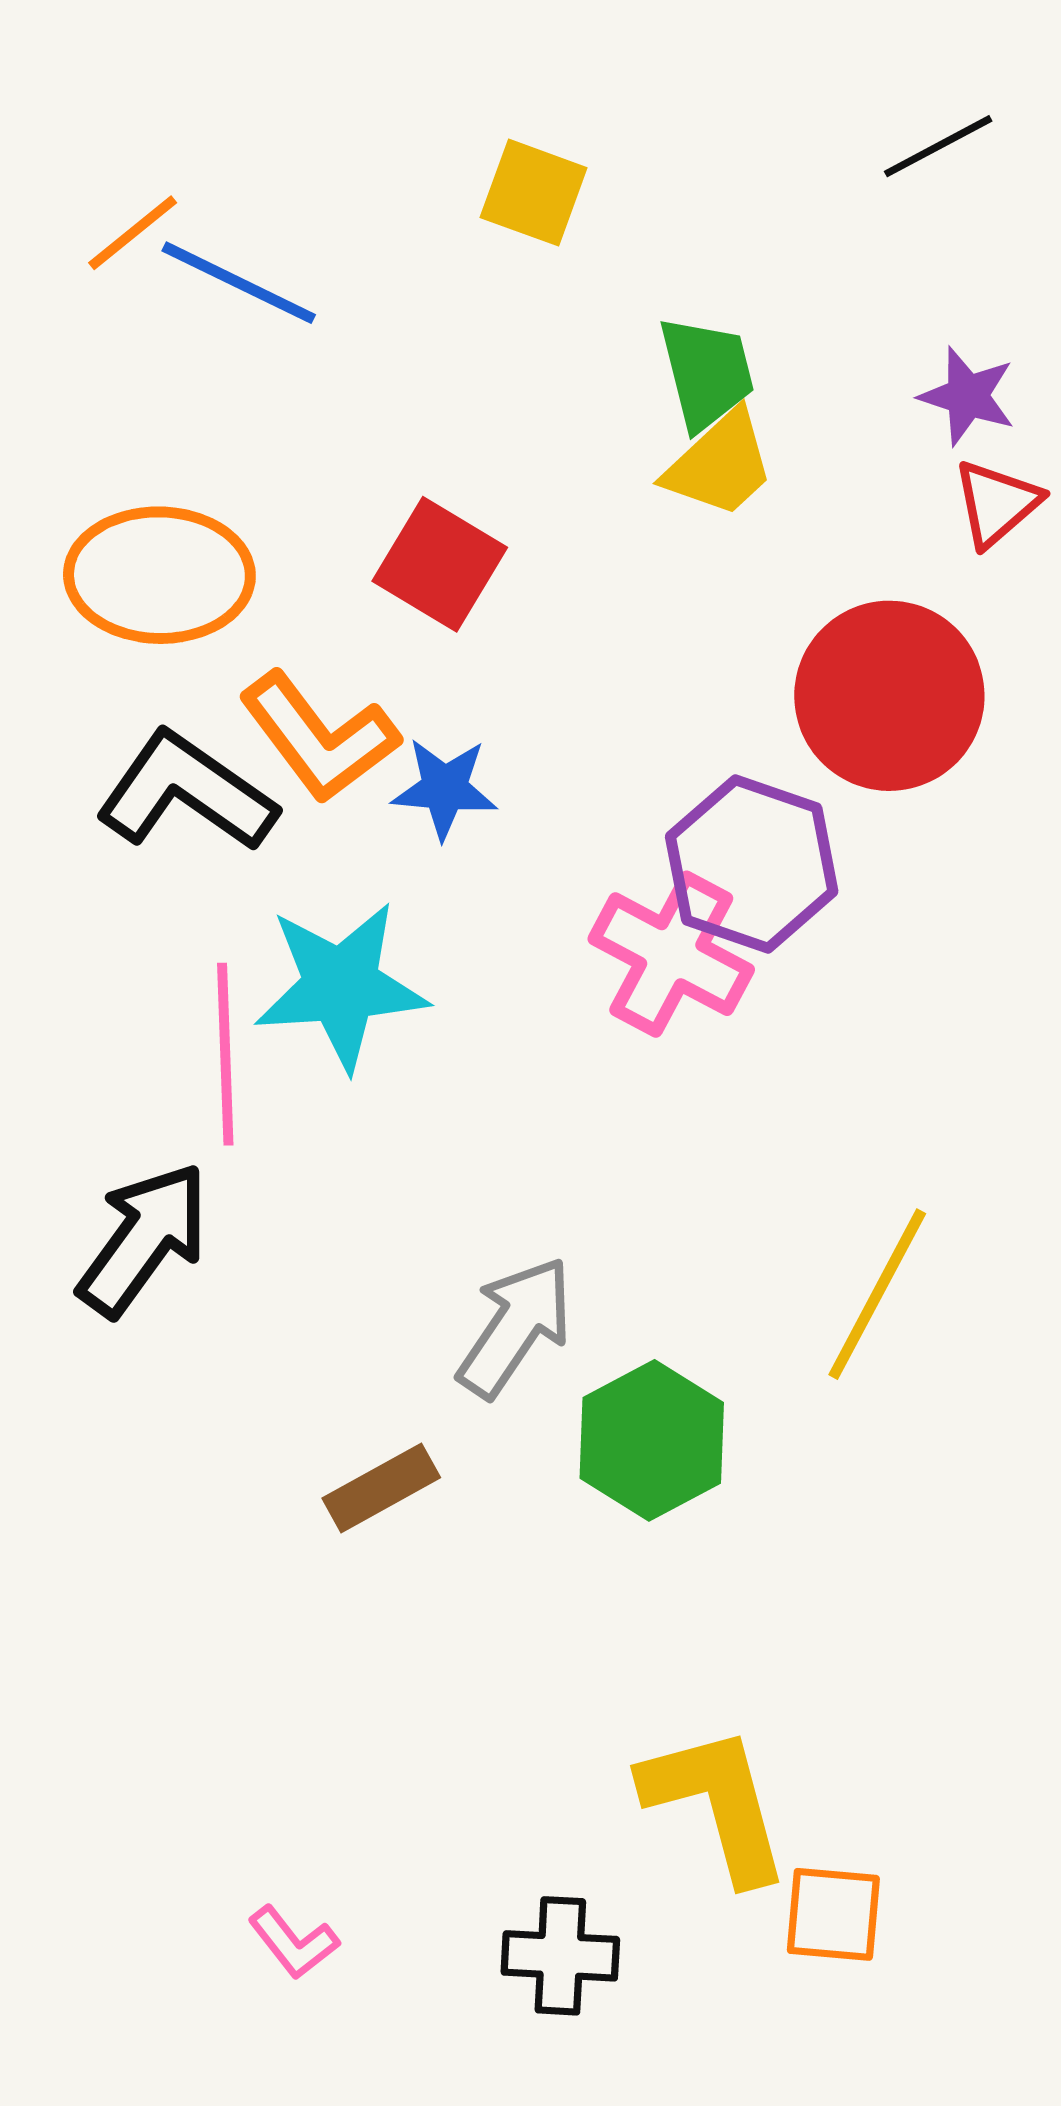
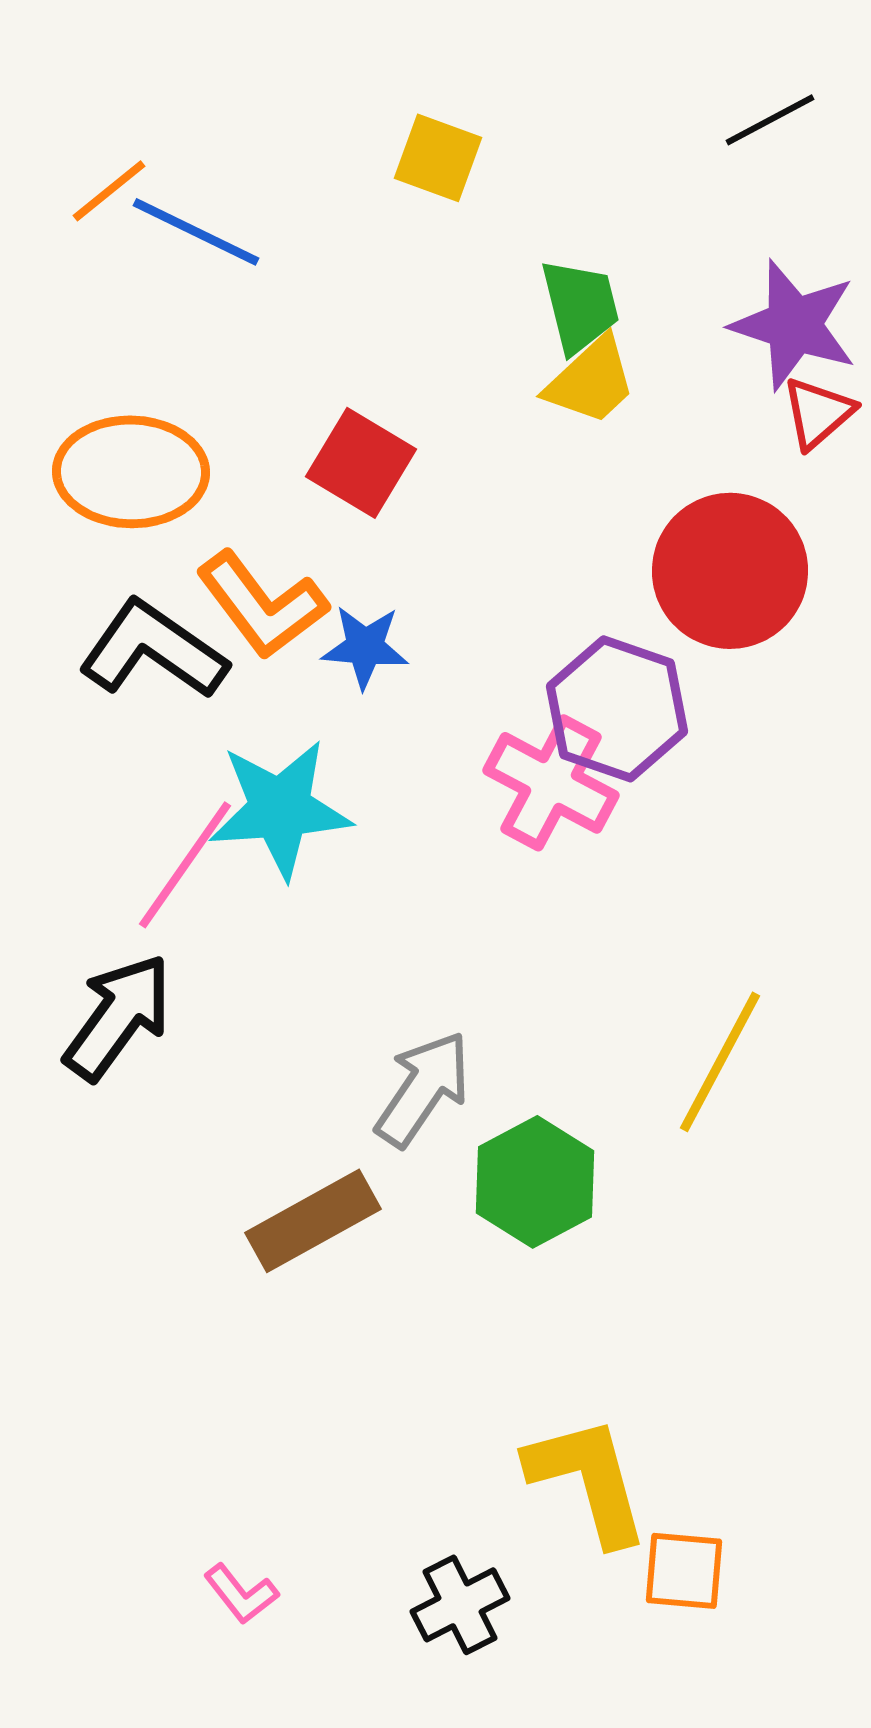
purple star: (967, 396) -> (794, 325), size x1.6
pink line: (225, 1054) -> (185, 865), turned 37
brown rectangle: (381, 1488) -> (313, 1221), size x1.4
black cross: (560, 1956) -> (460, 1605), turned -30

